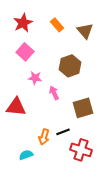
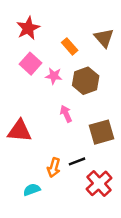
orange rectangle: (57, 25) -> (70, 46), moved
pink star: (35, 78) -> (54, 76), moved
red cross: (81, 150) -> (99, 183), turned 30

